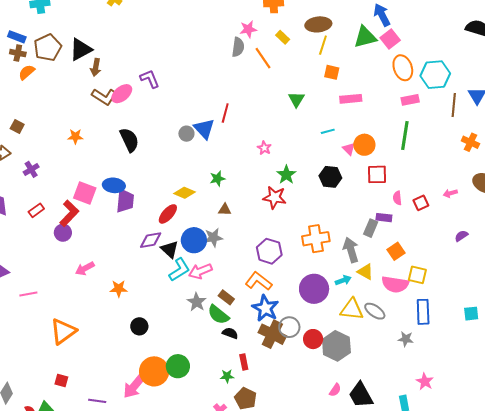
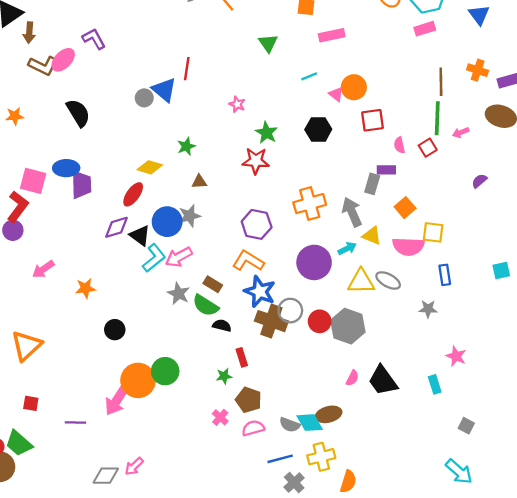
pink rectangle: (410, 100) -> (425, 29), moved
brown line: (454, 105) -> (441, 82), moved
green line: (405, 135) -> (437, 118), moved
blue rectangle: (423, 312) -> (445, 275), size x0.7

